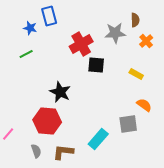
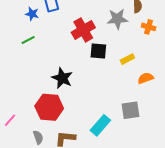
orange cross: (146, 41) -> (149, 27), turned -32
yellow rectangle: (136, 74) -> (127, 59), moved, turned -56
orange semicircle: (144, 105) -> (146, 78), moved, turned -56

